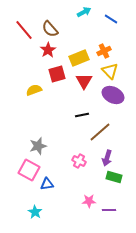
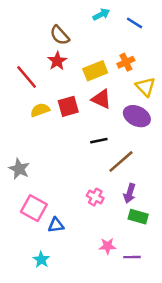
red line: (24, 30) -> (27, 77), moved
yellow triangle: (110, 71) -> (145, 87), moved
red square: (57, 74) -> (68, 106), moved
red triangle: (84, 81) -> (101, 99), turned -36
gray star: (38, 146) -> (19, 169), moved, turned -30

